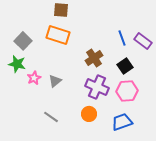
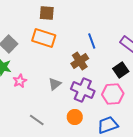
blue line: (122, 38) -> (92, 41), moved
black square: (125, 66) -> (121, 70), moved
gray triangle: (55, 81) -> (55, 84), moved

